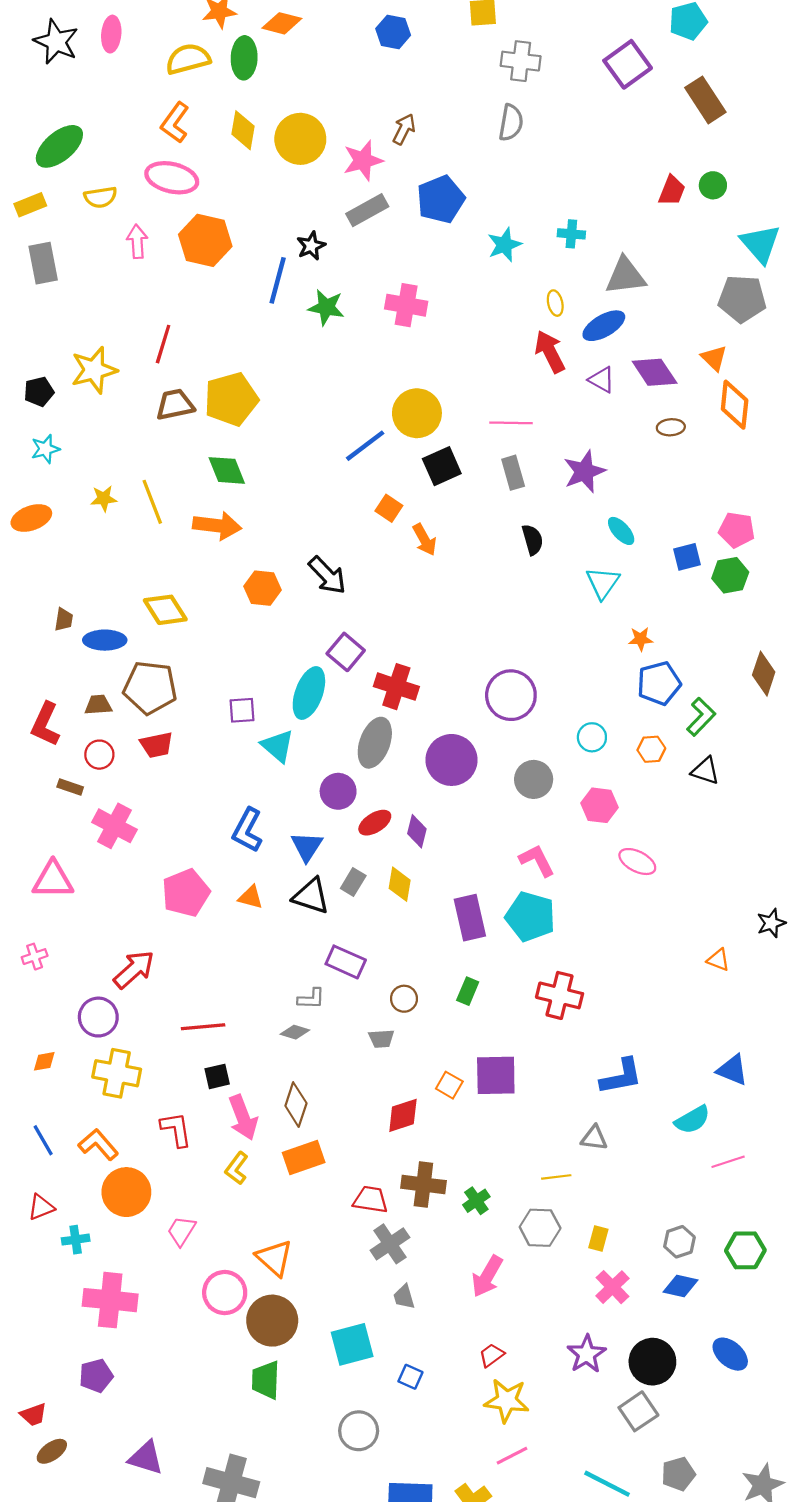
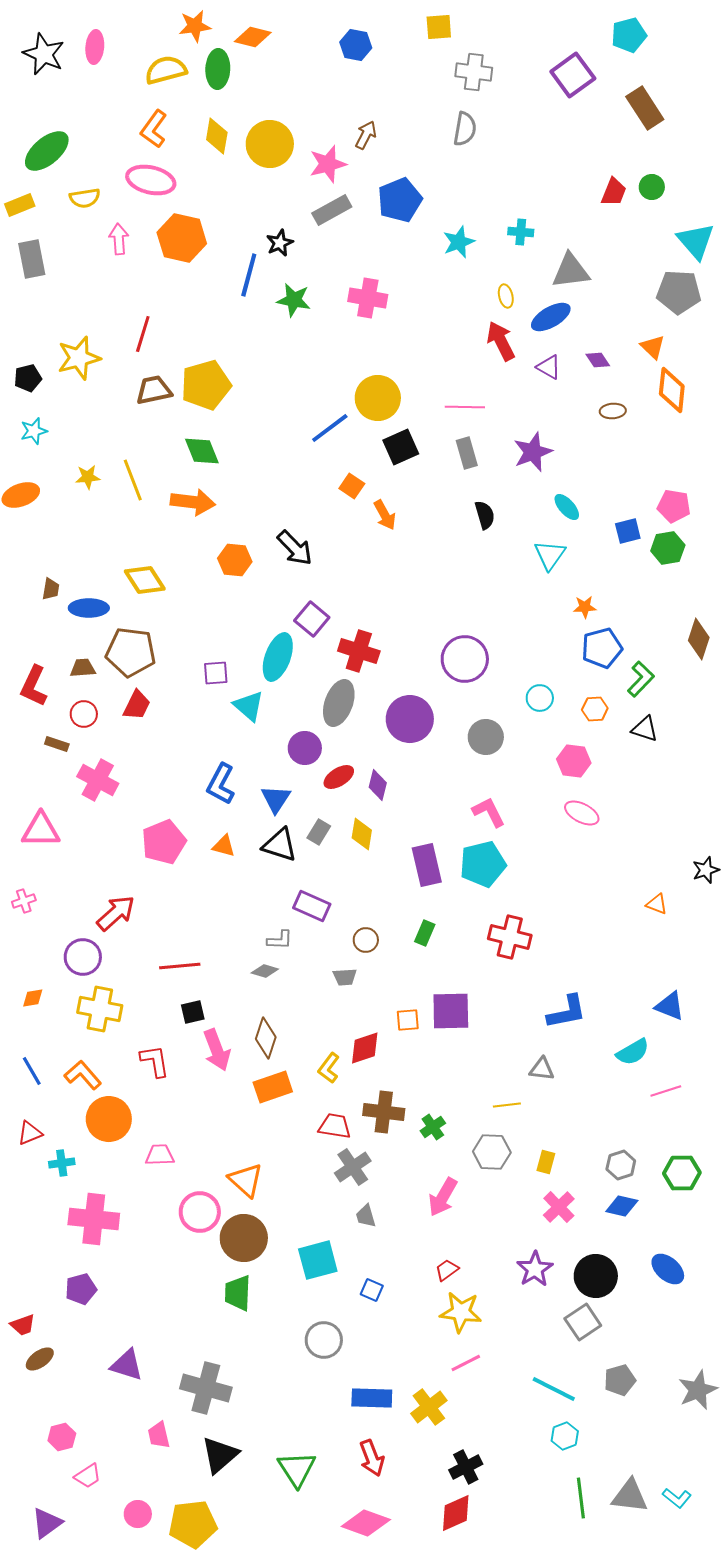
purple diamond: (655, 372) -> (598, 360), size x0.6
red trapezoid: (157, 745) -> (137, 705), turned -52
pink hexagon: (600, 805) -> (574, 761), moved
cyan pentagon: (530, 917) -> (483, 864), turned -30
orange square: (449, 1085) -> (408, 1020), turned -35
yellow L-shape: (237, 1168) -> (329, 1068), moved
pink trapezoid: (181, 1231) -> (160, 1155), turned 56

